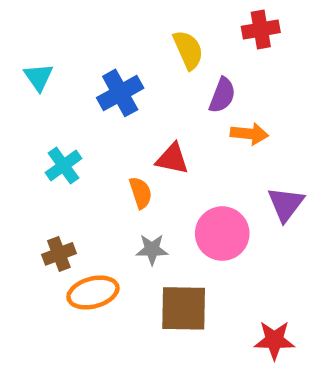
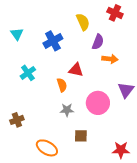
red cross: (261, 29) -> (115, 13), turned 35
brown cross: (59, 254) -> (17, 120), moved
orange ellipse: (93, 293) -> (47, 148), moved, turned 45
brown square: (184, 308) -> (81, 136), size x0.6

